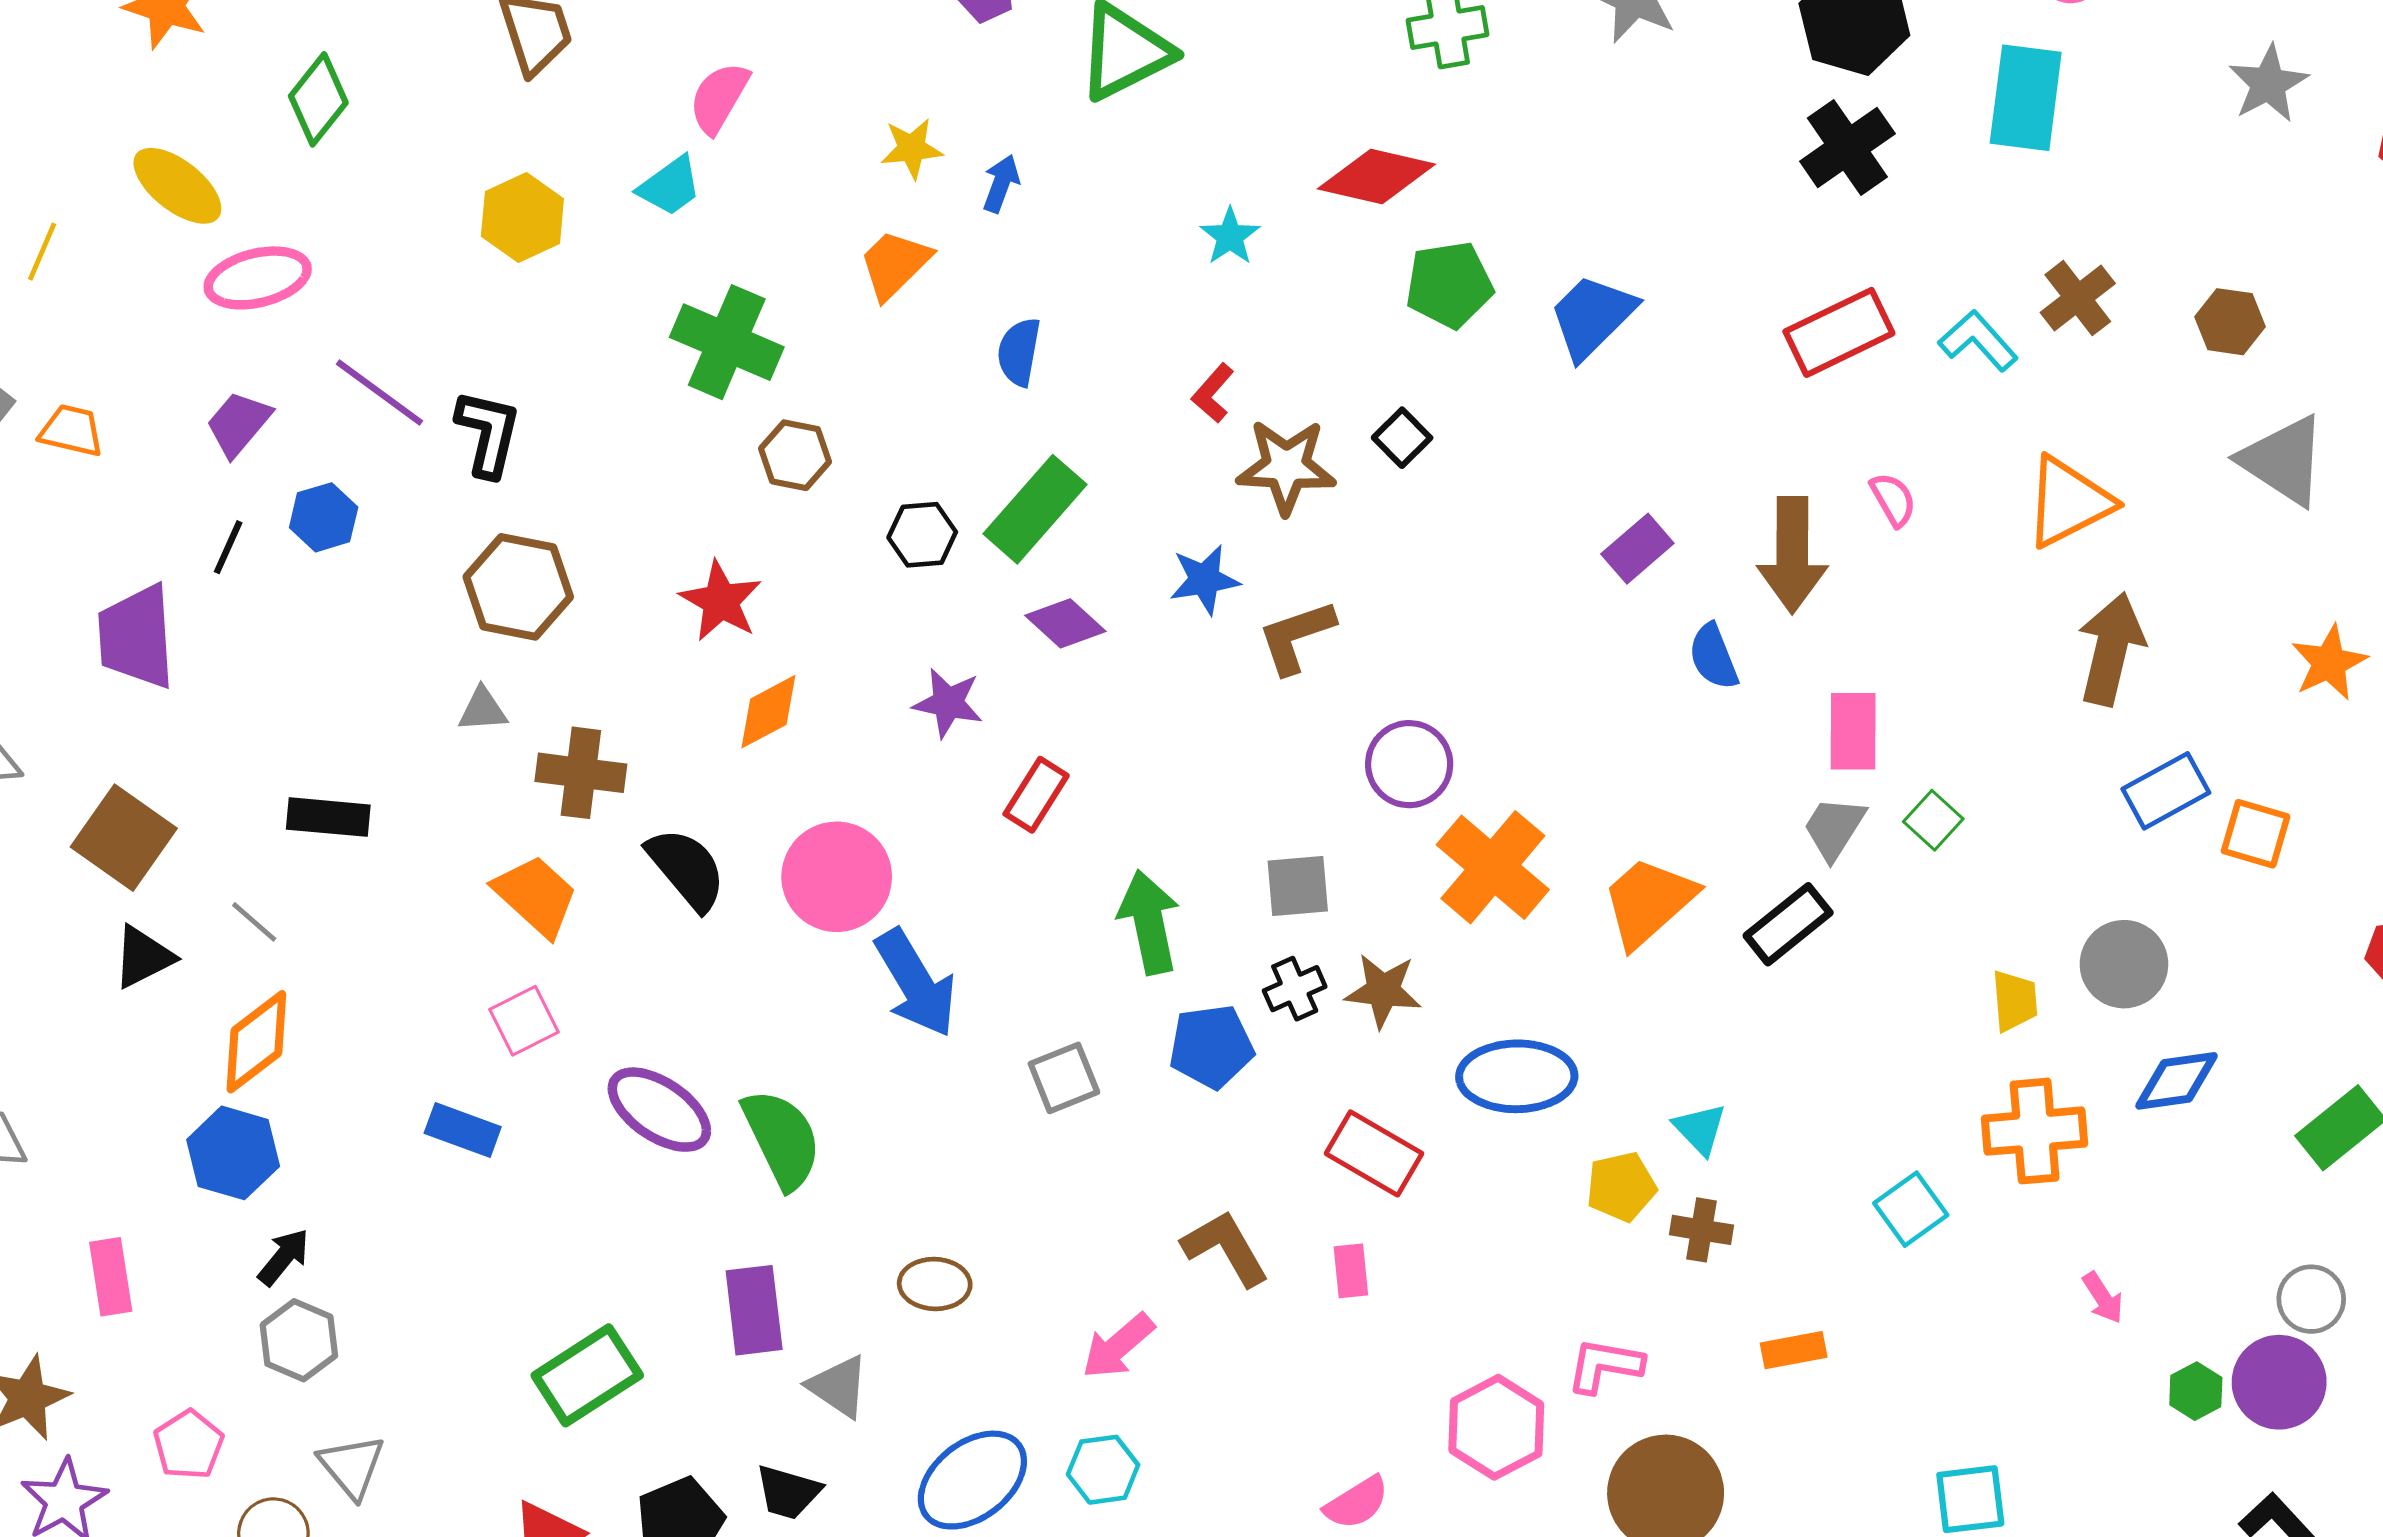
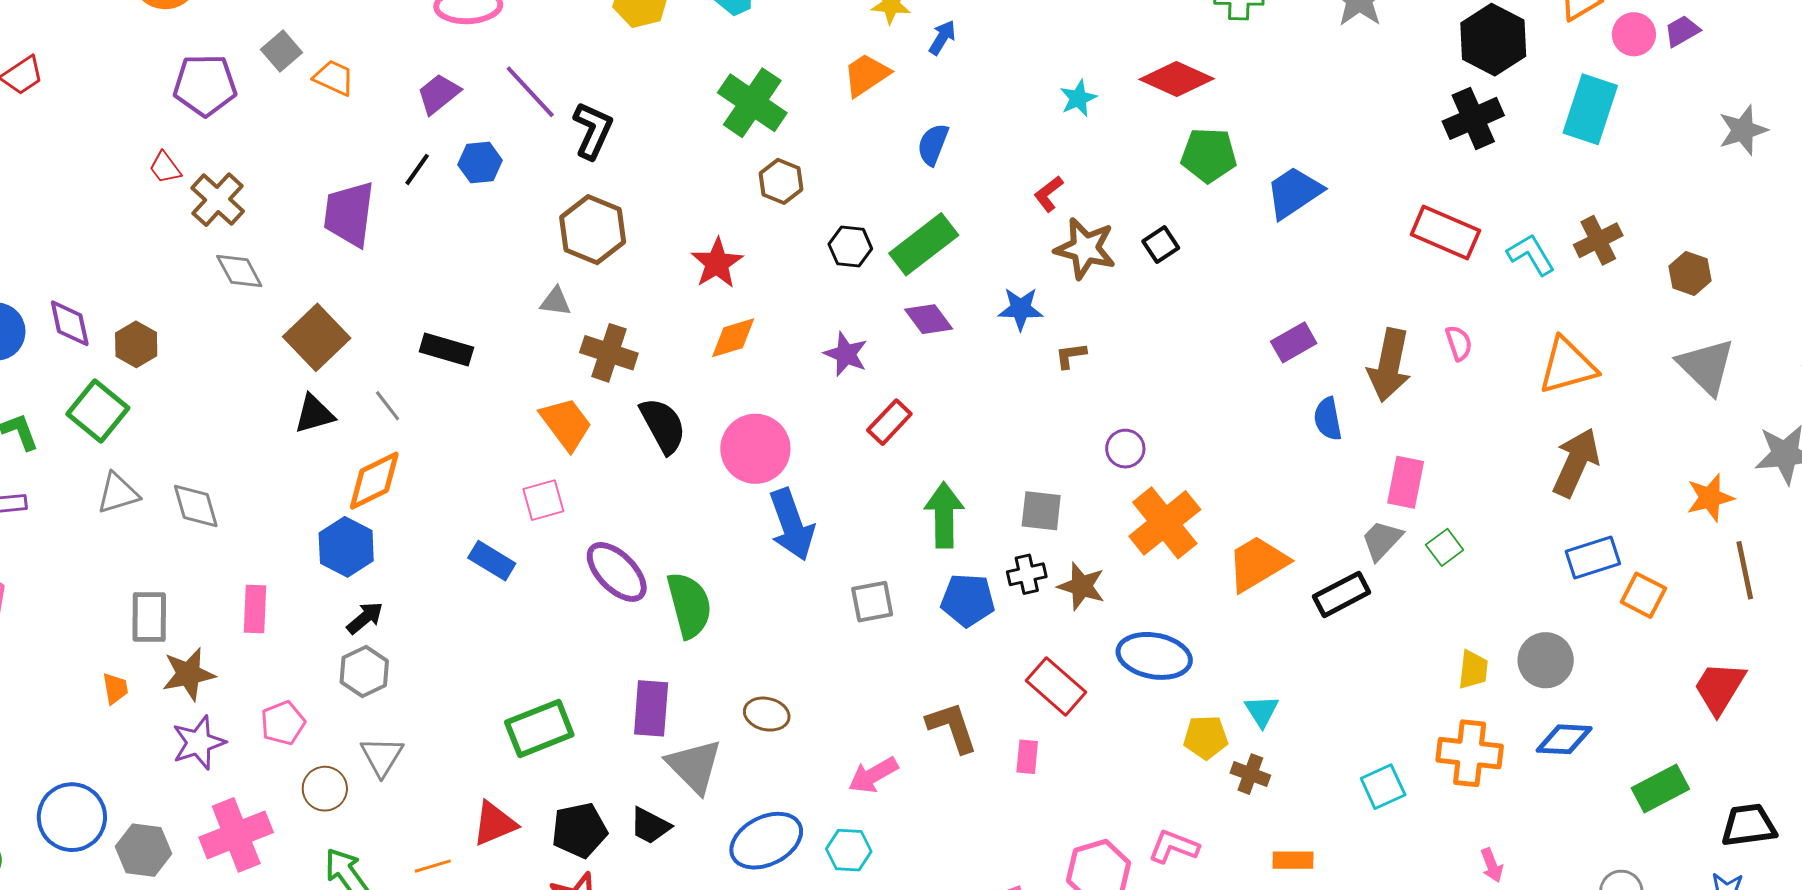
red rectangle: (1839, 332) -> (1445, 232), turned 38
brown L-shape: (1296, 637) -> (1071, 355), size x0.6
purple circle: (1409, 764) -> (1125, 449), size x0.7
gray triangle: (838, 1386) -> (694, 766), size x1.4

